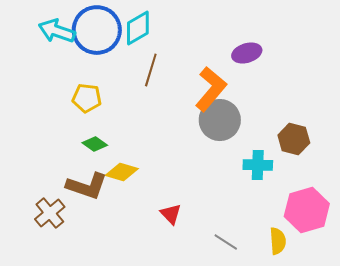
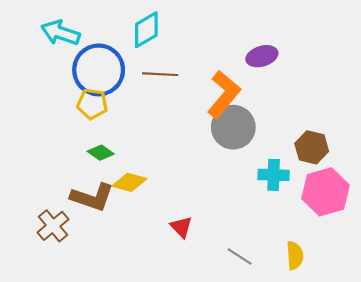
blue circle: (97, 30) -> (99, 70), moved
brown line: (151, 70) -> (160, 74), turned 76
pink hexagon: (307, 210) -> (326, 192), moved

